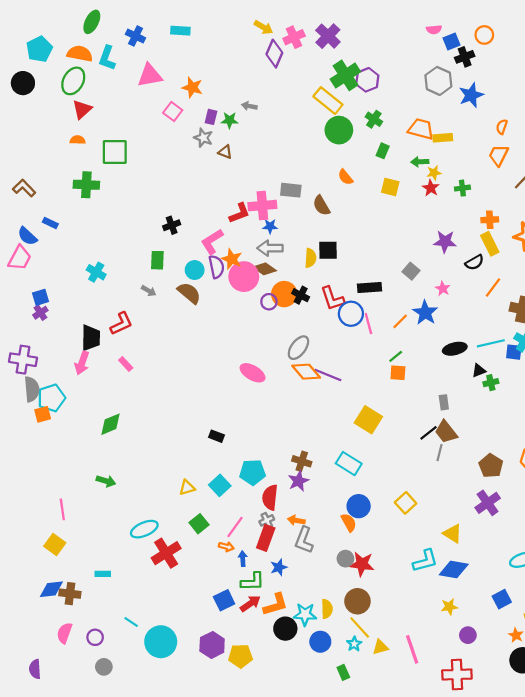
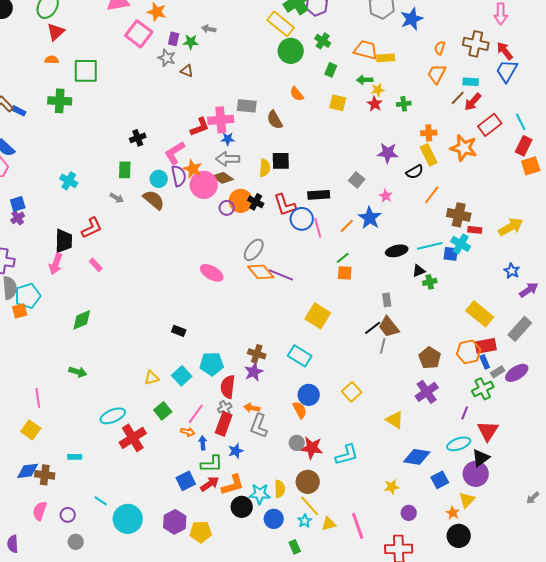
pink square: (173, 112) -> (139, 34), size x1.5
blue rectangle: (50, 223) -> (19, 111), moved
cyan L-shape: (425, 561) -> (347, 455), moved
blue diamond: (454, 570) -> (417, 457), moved

